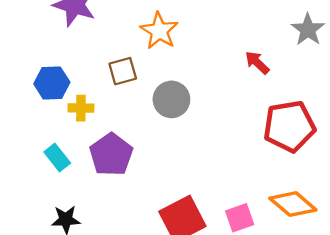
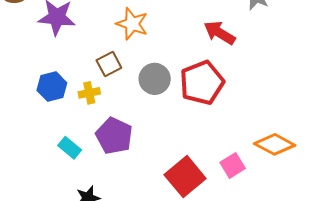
red arrow: (257, 63) -> (220, 33), size x1.4
yellow cross: (81, 108) -> (89, 93), moved
red pentagon: (289, 126) -> (202, 83), moved

